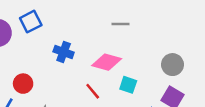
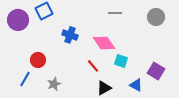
pink diamond: (107, 62) -> (104, 43), turned 40
gray circle: (173, 65) -> (156, 17), moved

